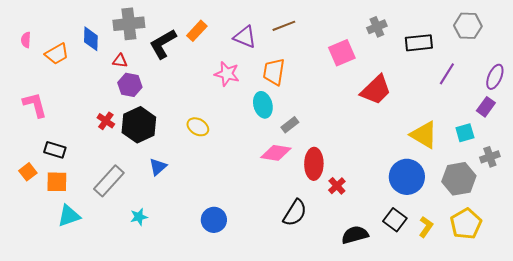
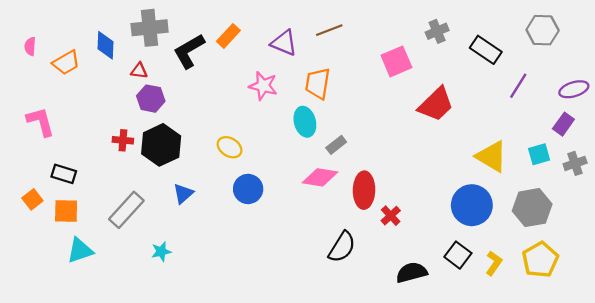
black rectangle: (419, 43) -> (486, 50), turned 40
purple ellipse: (495, 77) -> (574, 89), turned 50
red cross: (106, 121) -> (123, 140), turned -30
gray cross: (490, 157) -> (575, 163), moved
blue circle: (214, 220) -> (248, 189), moved

